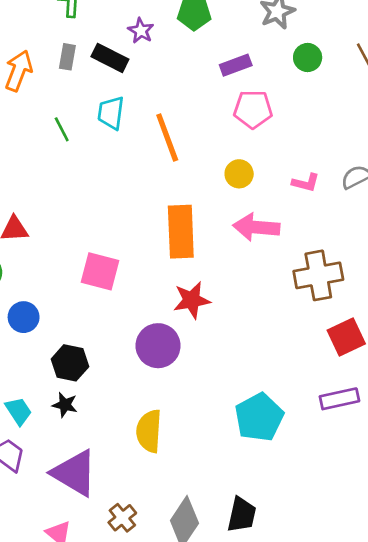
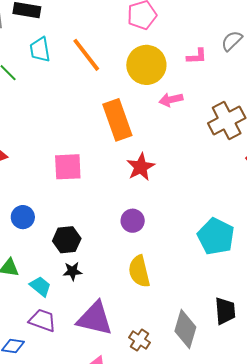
yellow circle: (239, 174) -> (146, 65), size x1.8
pink arrow: (256, 227) -> (171, 100), size x0.7
purple circle: (158, 346) -> (133, 221), moved, size x0.7

